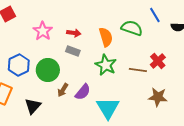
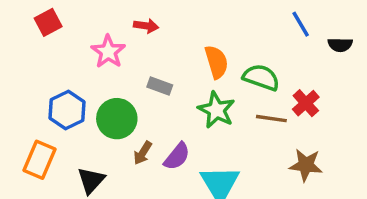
green semicircle: (132, 28) -> (261, 77), moved
red arrow: (74, 33) -> (146, 26), moved

